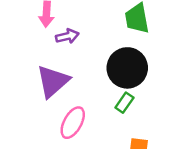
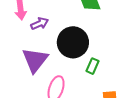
black circle: (127, 68) -> (73, 42), moved

